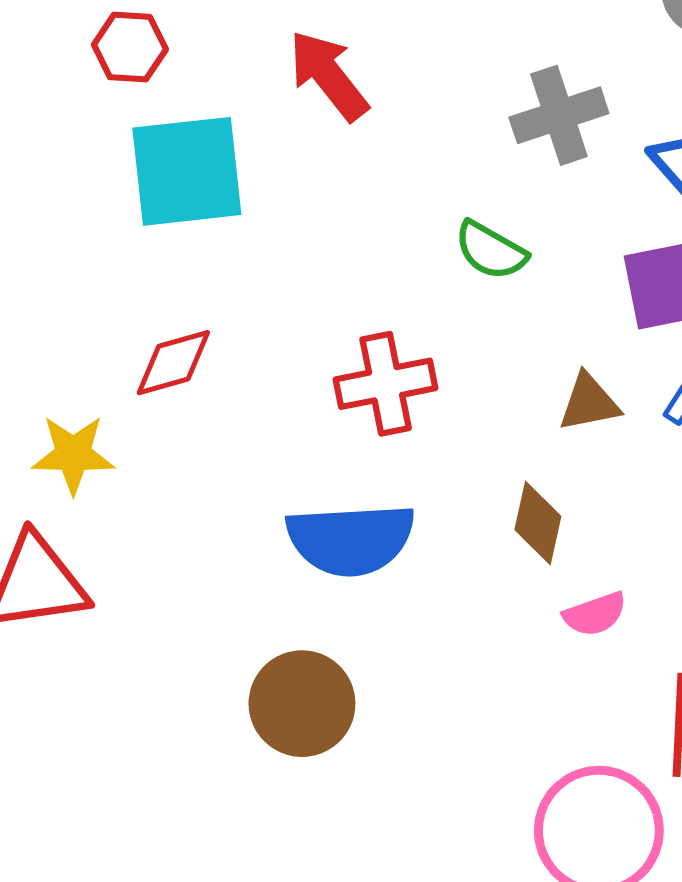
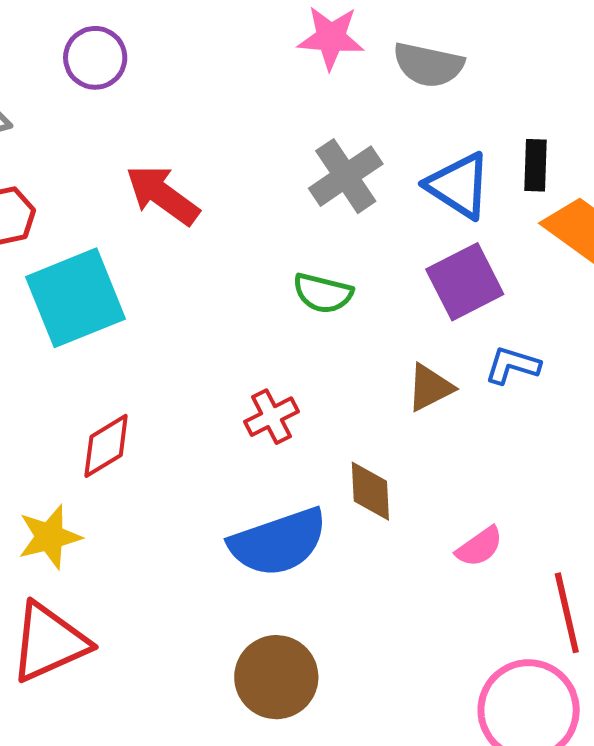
red cross: (386, 384) -> (272, 417), size x0.7
brown diamond: (538, 523) -> (370, 491), moved

